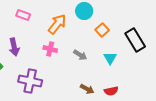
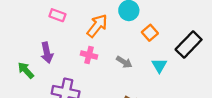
black rectangle: (135, 40) -> (189, 44), turned 75

